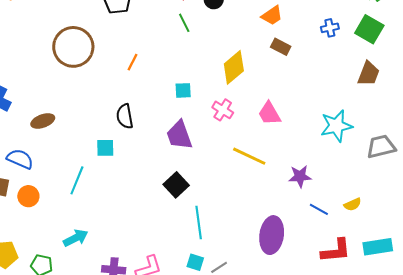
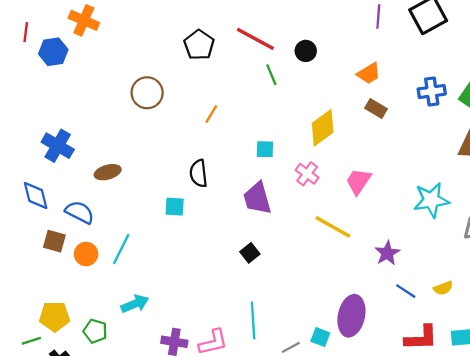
blue cross: (330, 28) -> (432, 92), size x1.4
brown circle: (73, 47) -> (147, 93), size x0.7
pink trapezoid: (269, 113) -> (358, 181), turned 60
purple star: (300, 176) -> (387, 253), turned -30
cyan line: (77, 180) -> (121, 249), moved
black square: (176, 185) -> (250, 253), size x0.7
cyan line: (199, 222) -> (253, 320), moved
cyan square: (195, 262) -> (320, 337), moved

